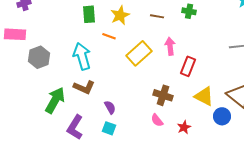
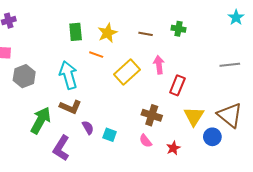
yellow triangle: (204, 96) -> (194, 116), turned 35
purple semicircle: (110, 107) -> (88, 128), moved
cyan square: (109, 128) -> (110, 135), moved

